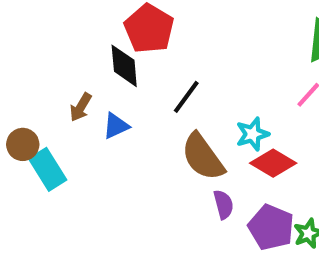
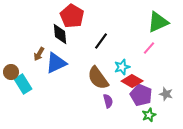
black line: (186, 97) -> (101, 41), moved
blue triangle: (116, 126) -> (56, 63), size x1.6
purple pentagon: (271, 227) -> (141, 95), moved

